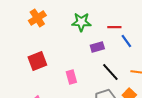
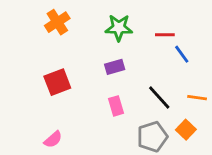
purple rectangle: (97, 47) -> (115, 67), moved
pink rectangle: (71, 77) -> (116, 106), moved

